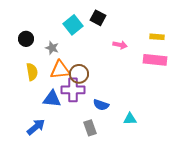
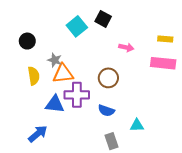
gray star: (52, 48) -> (55, 60), moved
brown circle: (79, 74) -> (108, 78), moved
gray rectangle: (90, 128) -> (112, 141), moved

